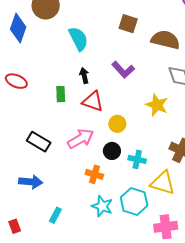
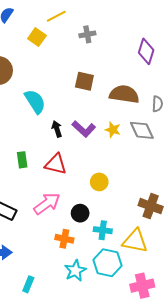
black arrow: (84, 76) -> (57, 129), moved
yellow star: (157, 105) -> (113, 130), moved, size x0.7
yellow circle: (117, 124) -> (99, 182), moved
cyan cross: (137, 159) -> (103, 230), moved
cyan star: (102, 206) -> (75, 271), turned 30

